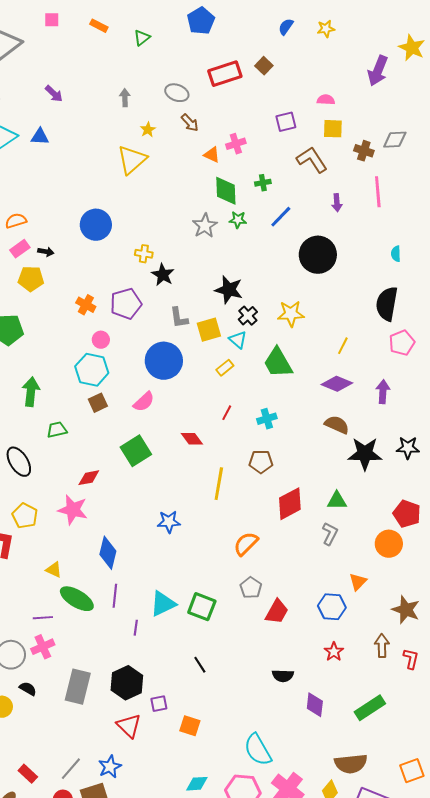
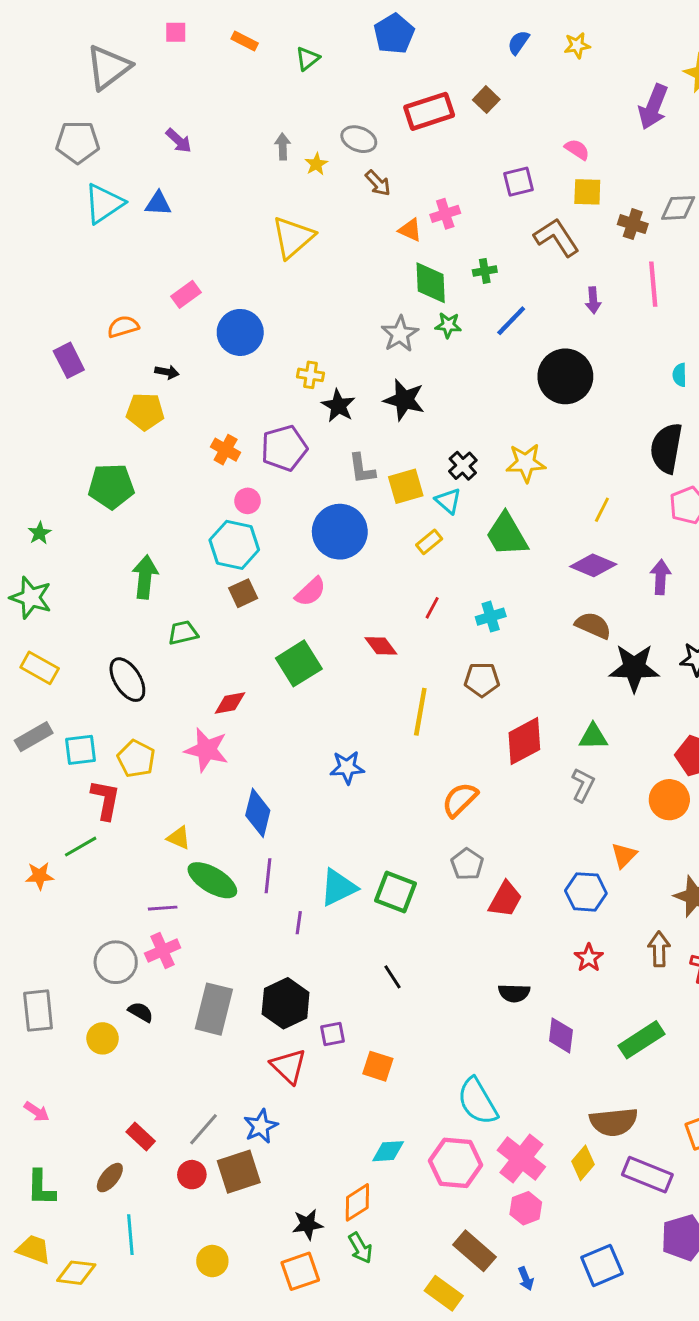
pink semicircle: (326, 100) -> (577, 149), turned 30
yellow star: (148, 130) -> (316, 164), moved
pink rectangle: (20, 249) -> (186, 294), moved
black star: (229, 290) -> (404, 400), moved

